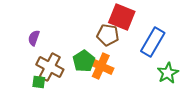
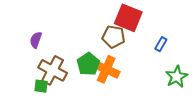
blue rectangle: (153, 42) -> (161, 44), size x0.5

